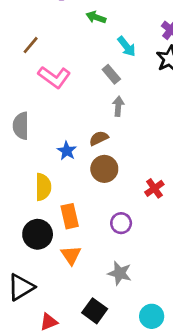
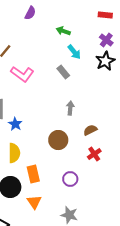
green arrow: (96, 17) -> (63, 31), moved
gray arrow: (118, 106) -> (70, 108), moved
brown semicircle: (99, 138) -> (90, 130), moved
blue star: (67, 151) -> (15, 124), moved

